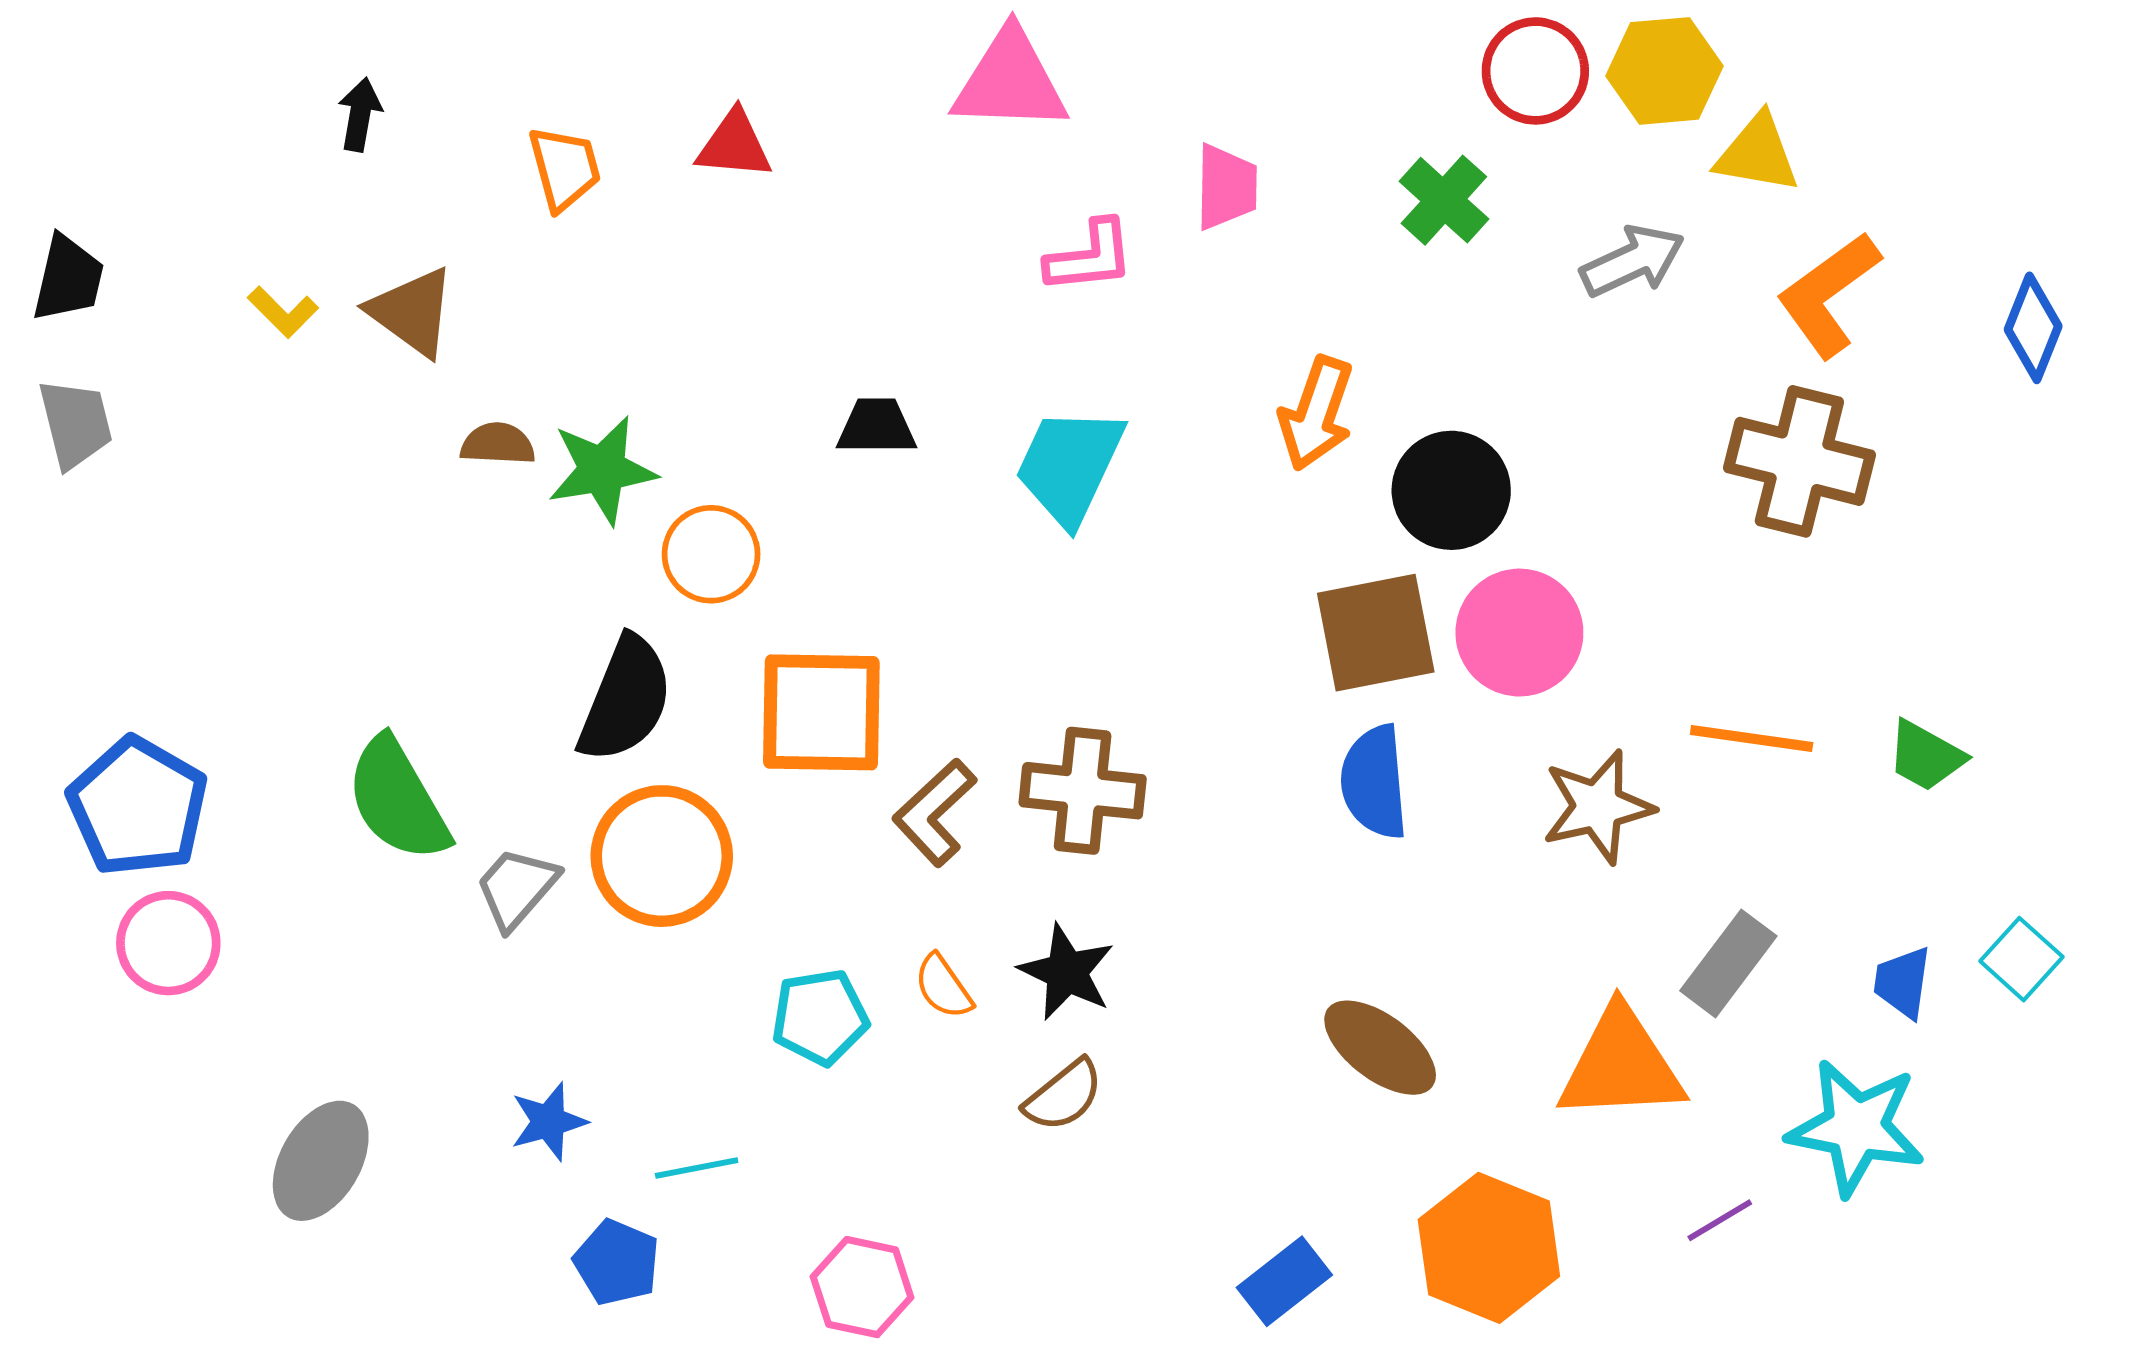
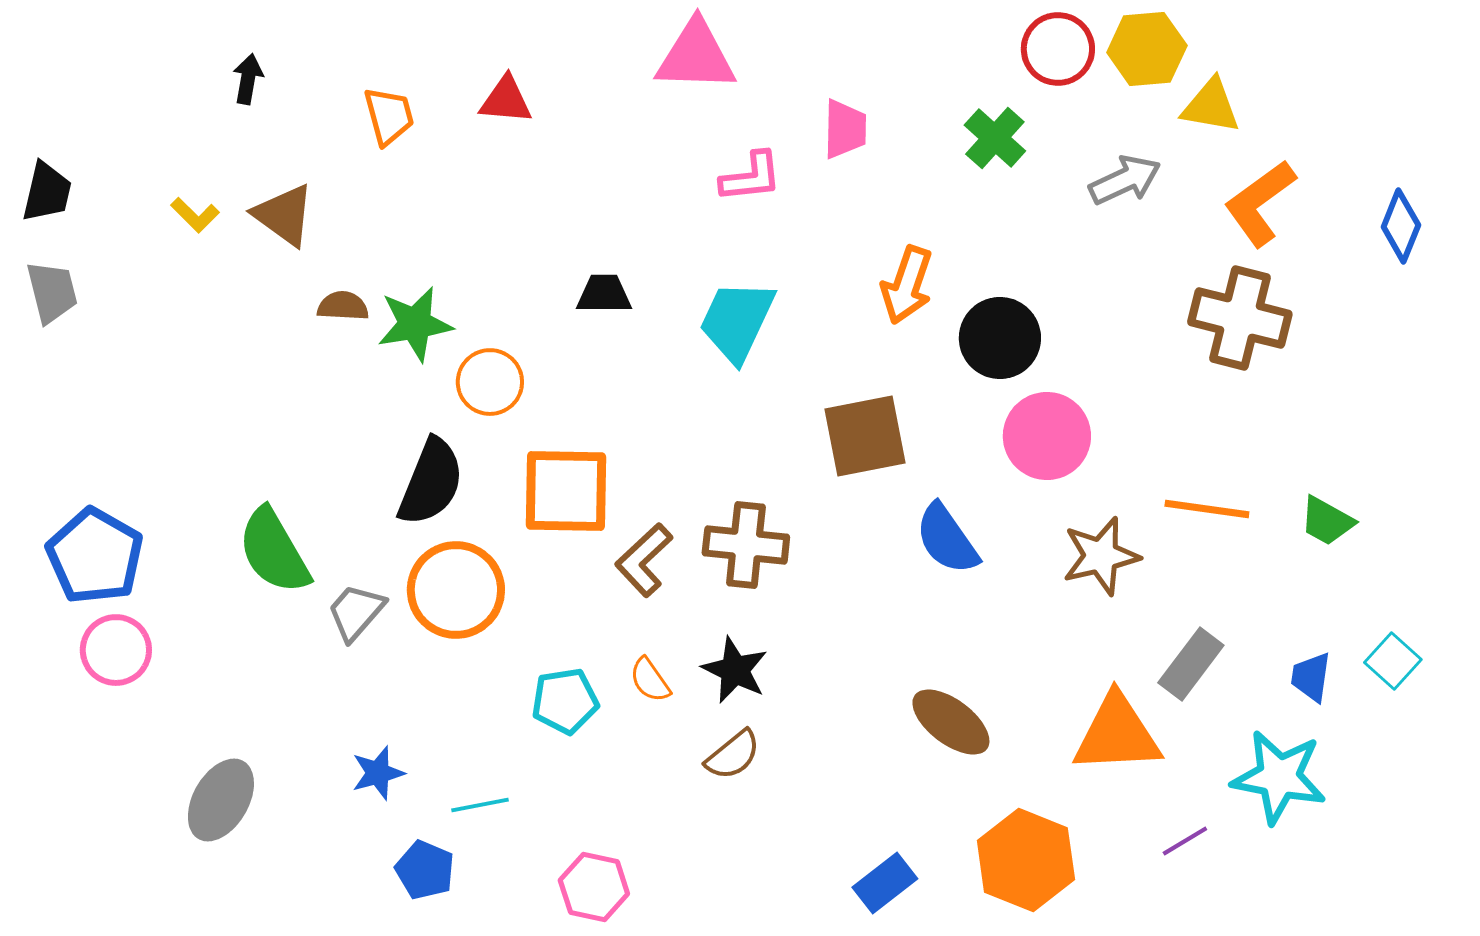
brown square: (1376, 633) -> (865, 436), moved
blue semicircle: (1374, 782) -> (947, 539), turned -30

